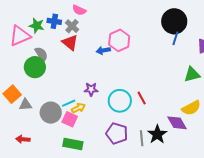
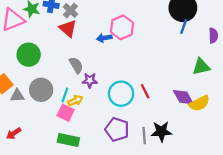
gray semicircle: (41, 54) -> (76, 65), moved
cyan line: (69, 103) -> (65, 95), turned -48
gray circle: (51, 113) -> (41, 90), moved
purple diamond: (177, 123) -> (183, 97), moved
black star: (157, 134) -> (161, 131), turned 30
red arrow: (23, 139) -> (14, 134), turned -40

